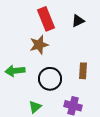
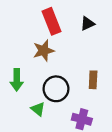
green arrow: (15, 71) -> (17, 80), turned -84
green triangle: (35, 107) -> (38, 109), moved, turned -40

